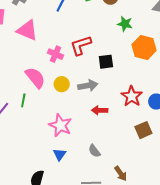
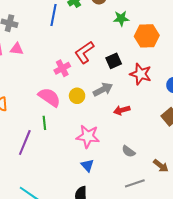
pink triangle: (27, 30) -> (17, 49), moved, size x0.6
pink cross: (55, 54) -> (62, 68), turned -35
red star: (132, 96) -> (141, 74), moved
blue triangle: (60, 154) -> (87, 165), moved

